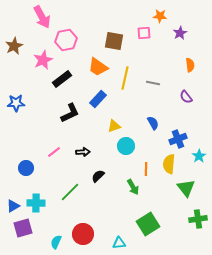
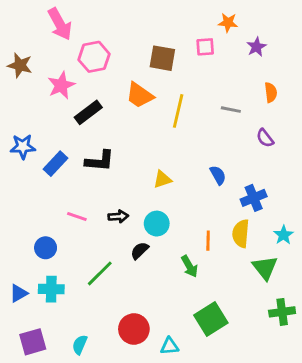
brown star: (14, 46) -> (20, 65), turned -30
gray line: (153, 83) -> (231, 110), moved
blue rectangle: (98, 99) -> (56, 164), moved
black L-shape: (70, 113) -> (100, 161), turned 30
cyan circle: (126, 146) -> (157, 224), moved
pink line: (54, 152) -> (77, 216), turned 56
cyan star: (199, 156) -> (284, 235), moved
blue circle: (26, 168) -> (46, 248), moved
purple square: (23, 228) -> (33, 342), moved
red circle: (83, 234) -> (134, 329), moved

